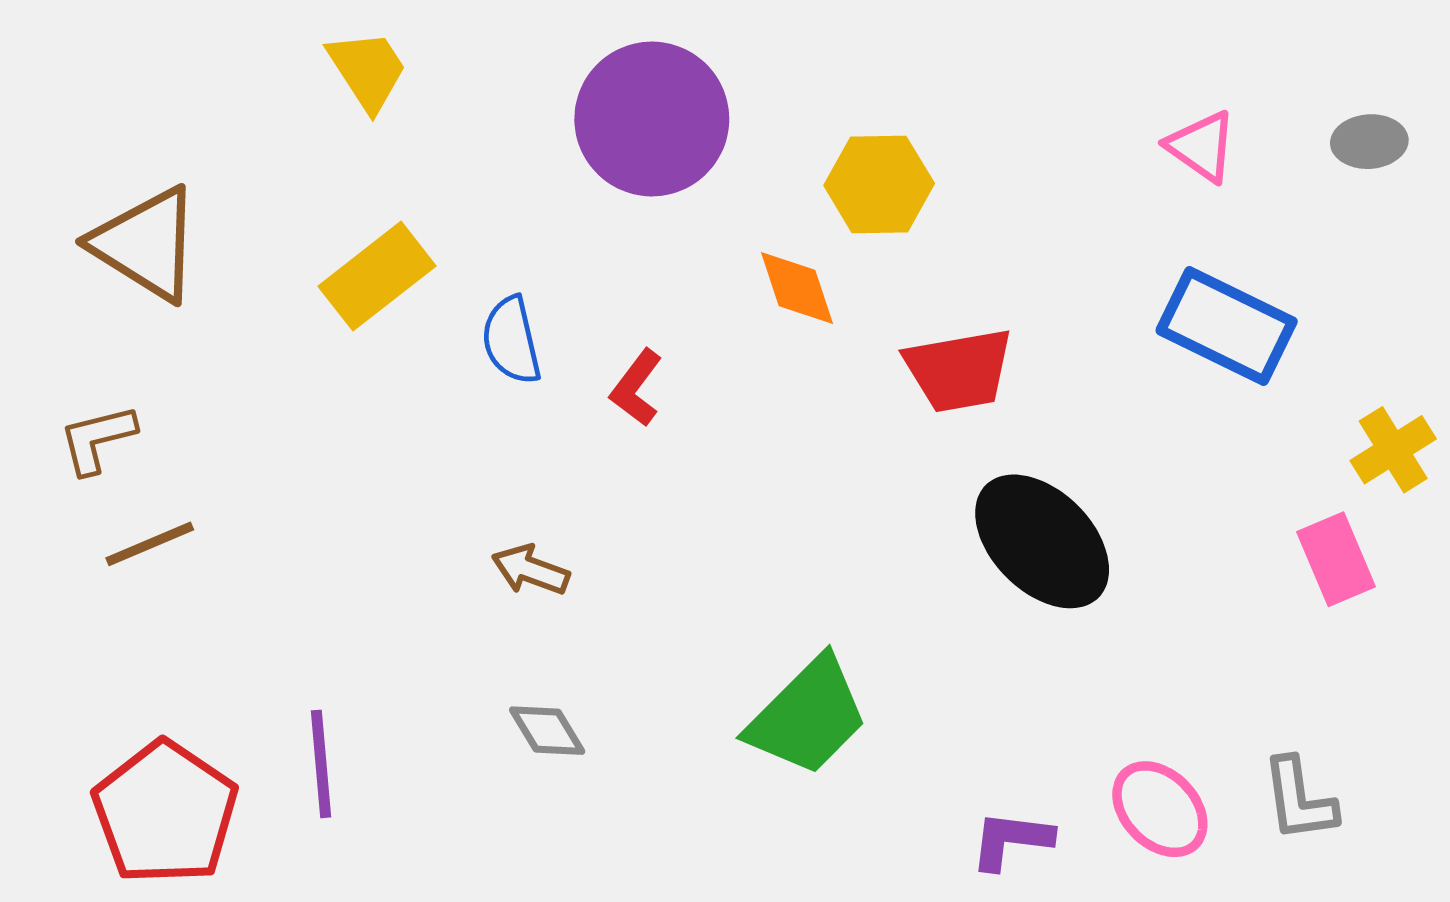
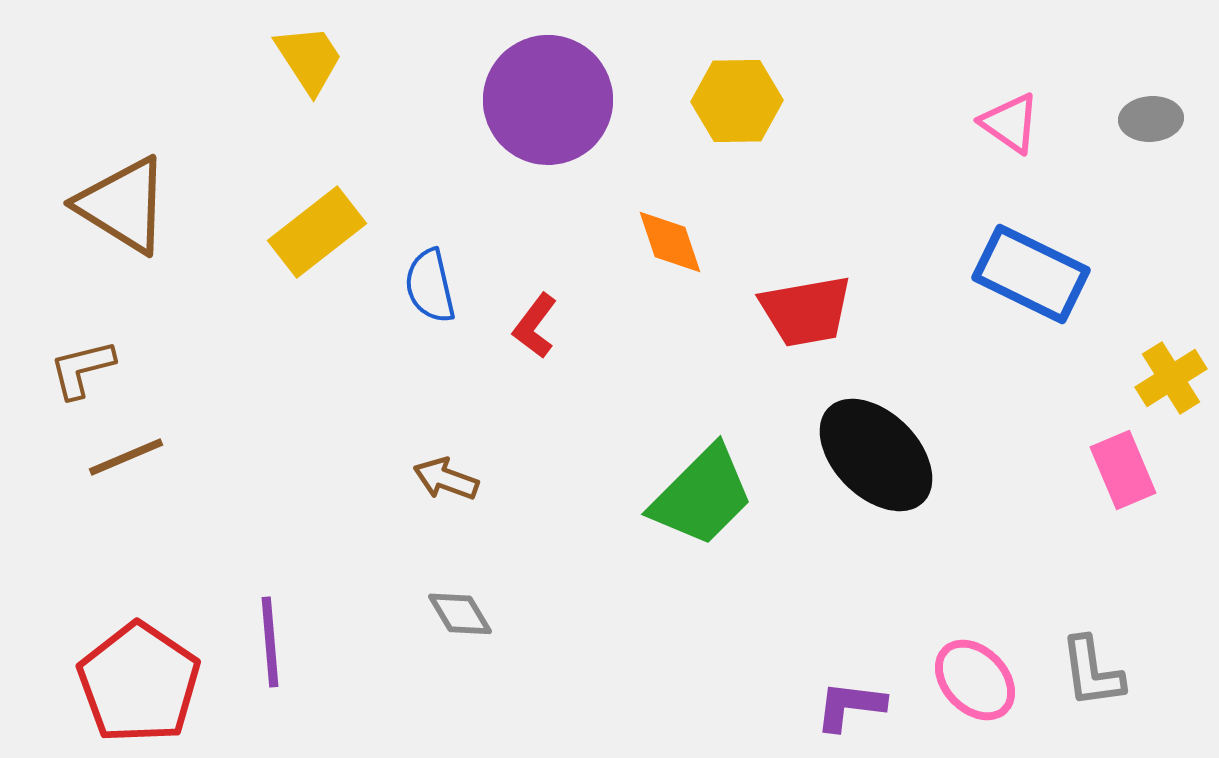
yellow hexagon: (879, 184) -> (737, 101), moved
green trapezoid: (808, 716) -> (702, 496), moved

